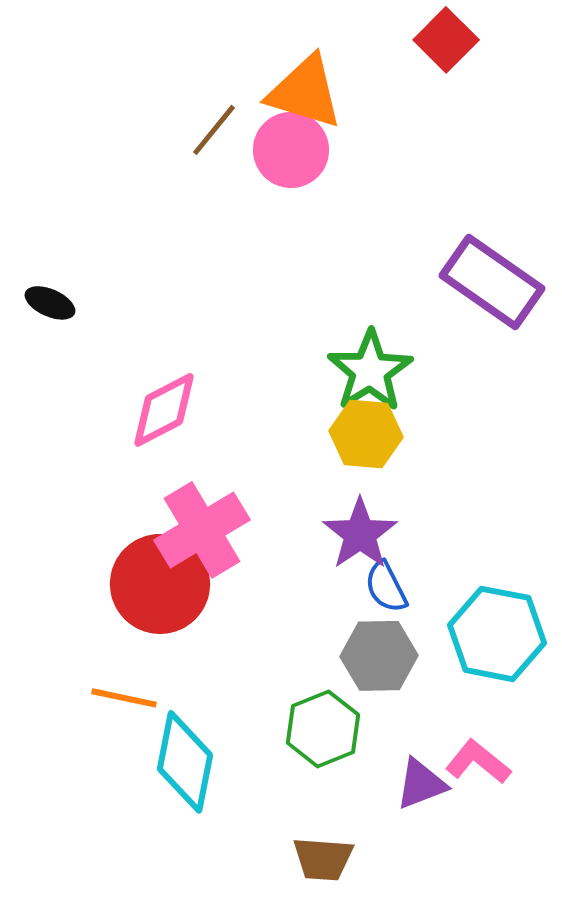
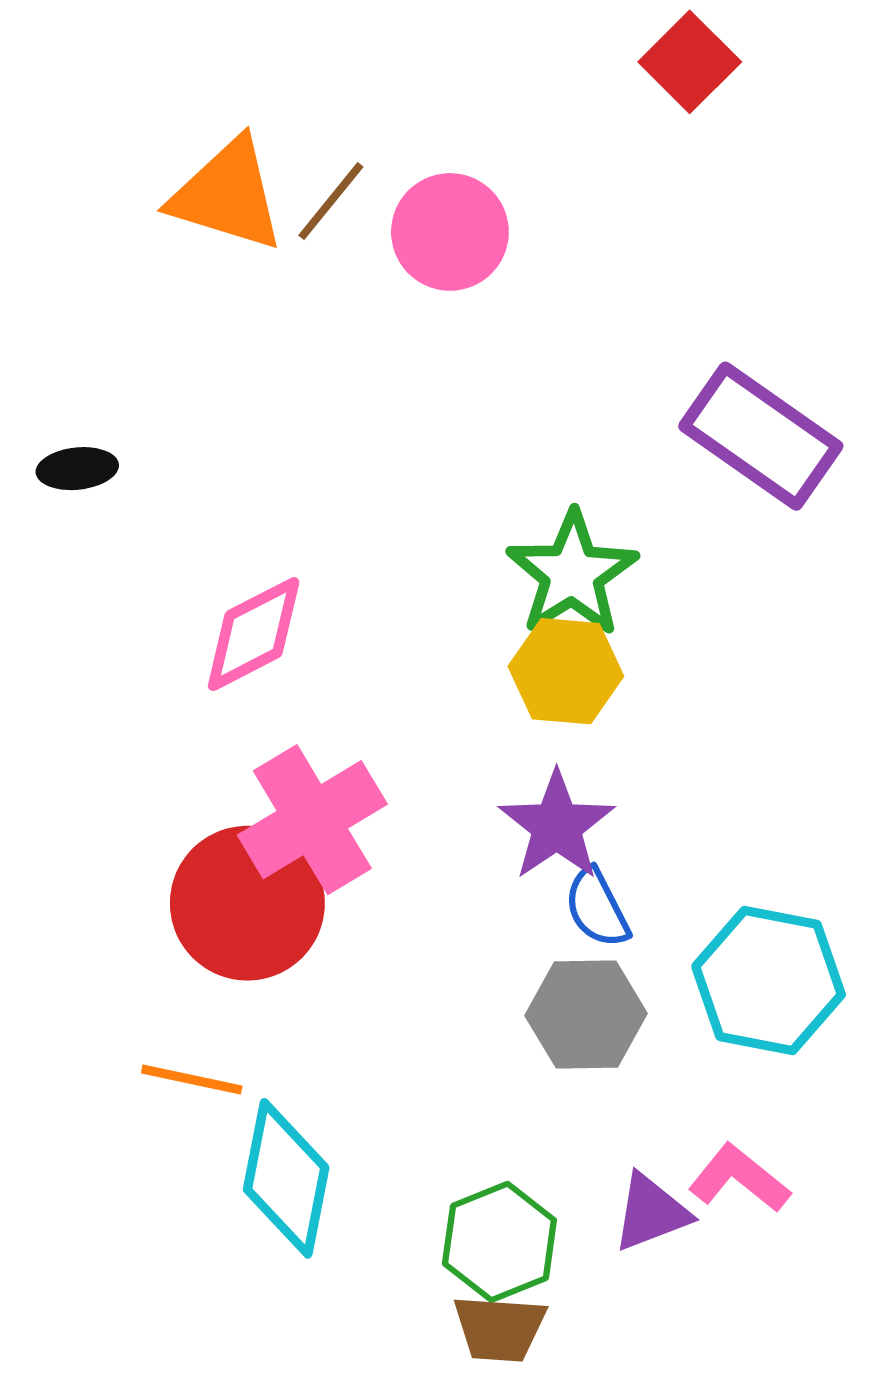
orange triangle: (305, 92) -> (227, 195), moved
black ellipse: (50, 303) -> (77, 469), turned -30
green hexagon: (323, 729) -> (499, 1242), moved

